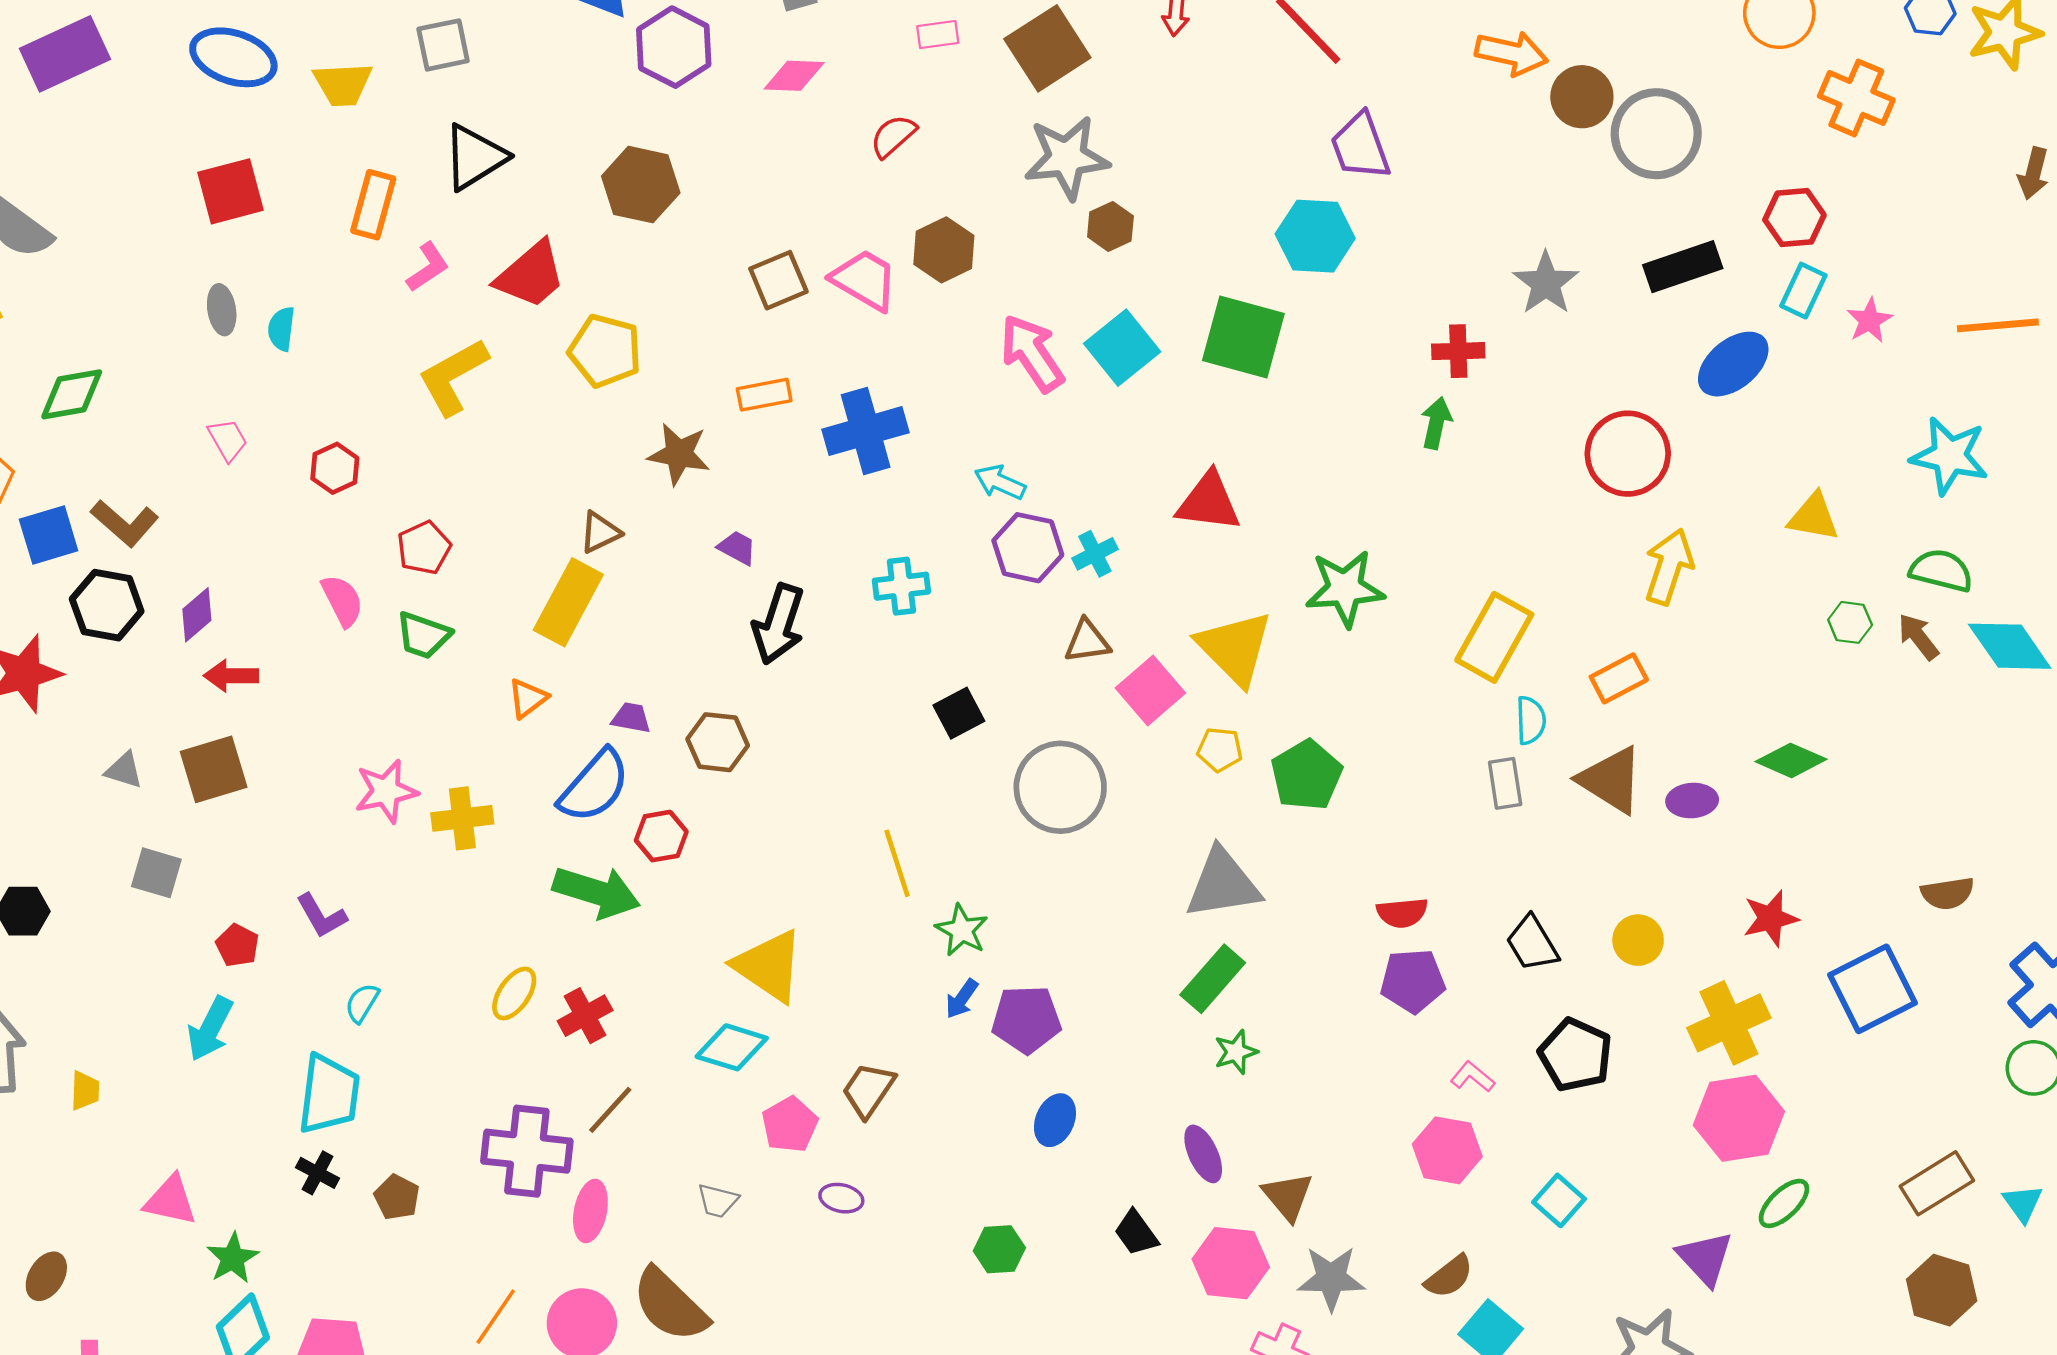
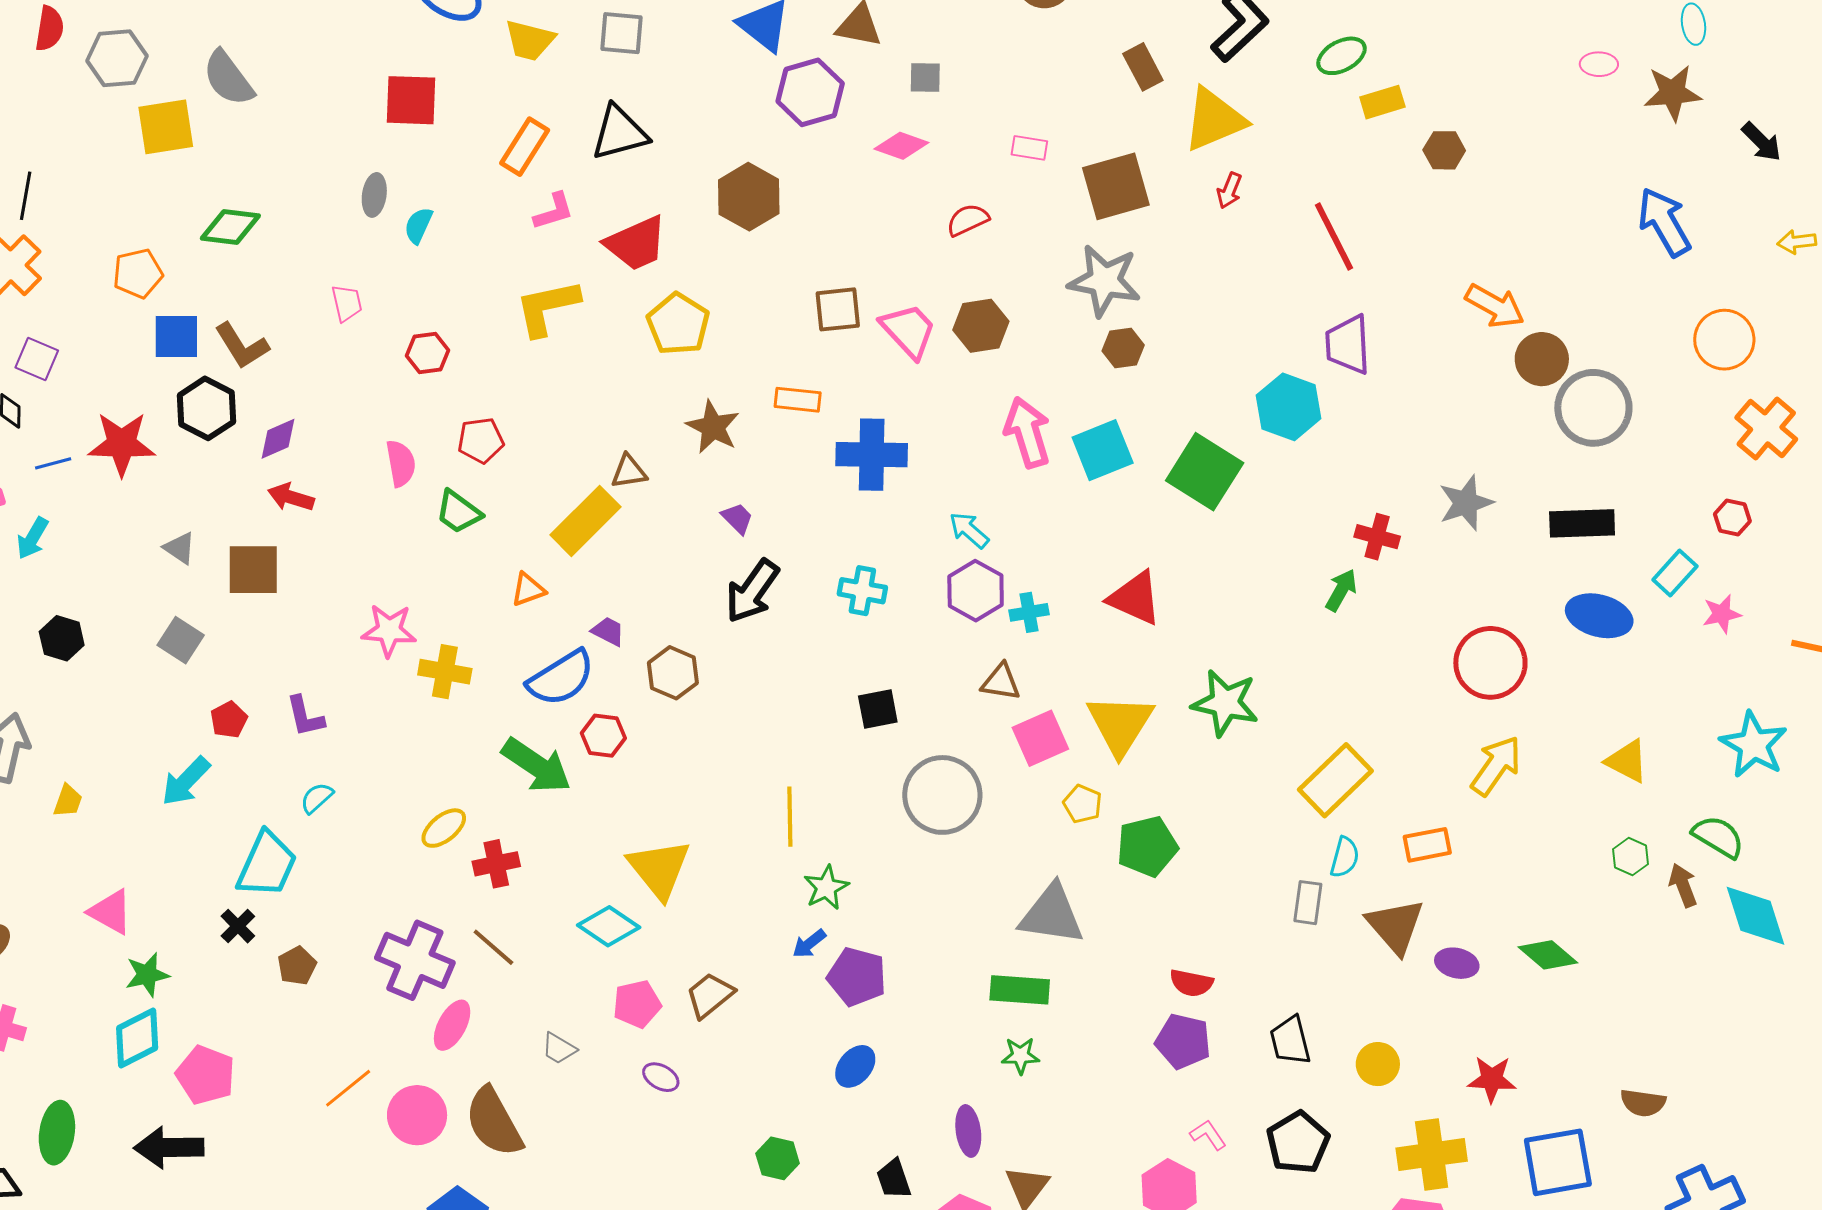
red hexagon: (1794, 217) -> (1732, 518), moved, size x0.7
blue ellipse: (1733, 364) -> (1599, 616), turned 38
green rectangle: (1213, 979) -> (1020, 990), turned 36
brown line: (610, 1110) -> (493, 947), turned 72

